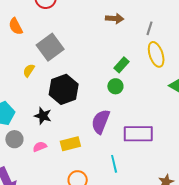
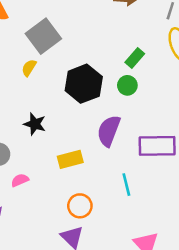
yellow semicircle: (29, 71) -> (29, 68), moved
black hexagon: (64, 89) -> (84, 84), moved
pink semicircle: (40, 147) -> (20, 180), moved

